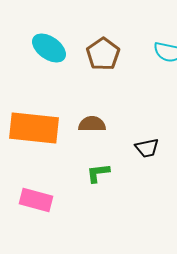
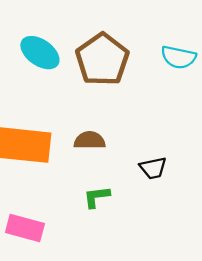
brown pentagon: (103, 54) -> (102, 60), size x1.4

